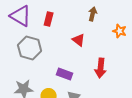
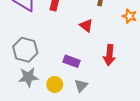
gray hexagon: (30, 48) -> (25, 50), moved

